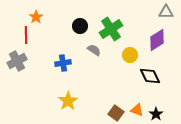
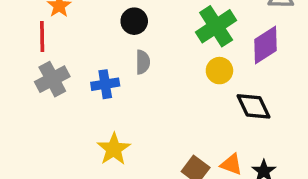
green cross: (111, 29) -> (216, 26), moved
gray semicircle: (94, 50) -> (143, 62), moved, turned 56
gray cross: (17, 61) -> (52, 79), moved

